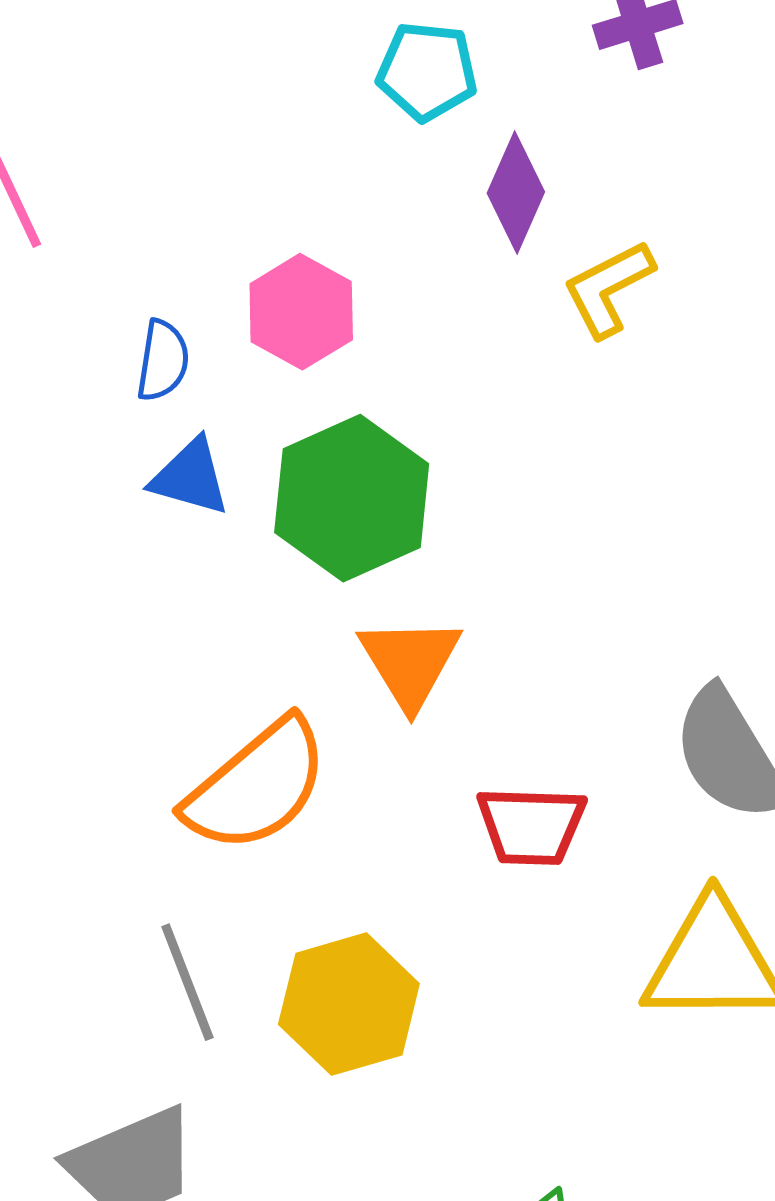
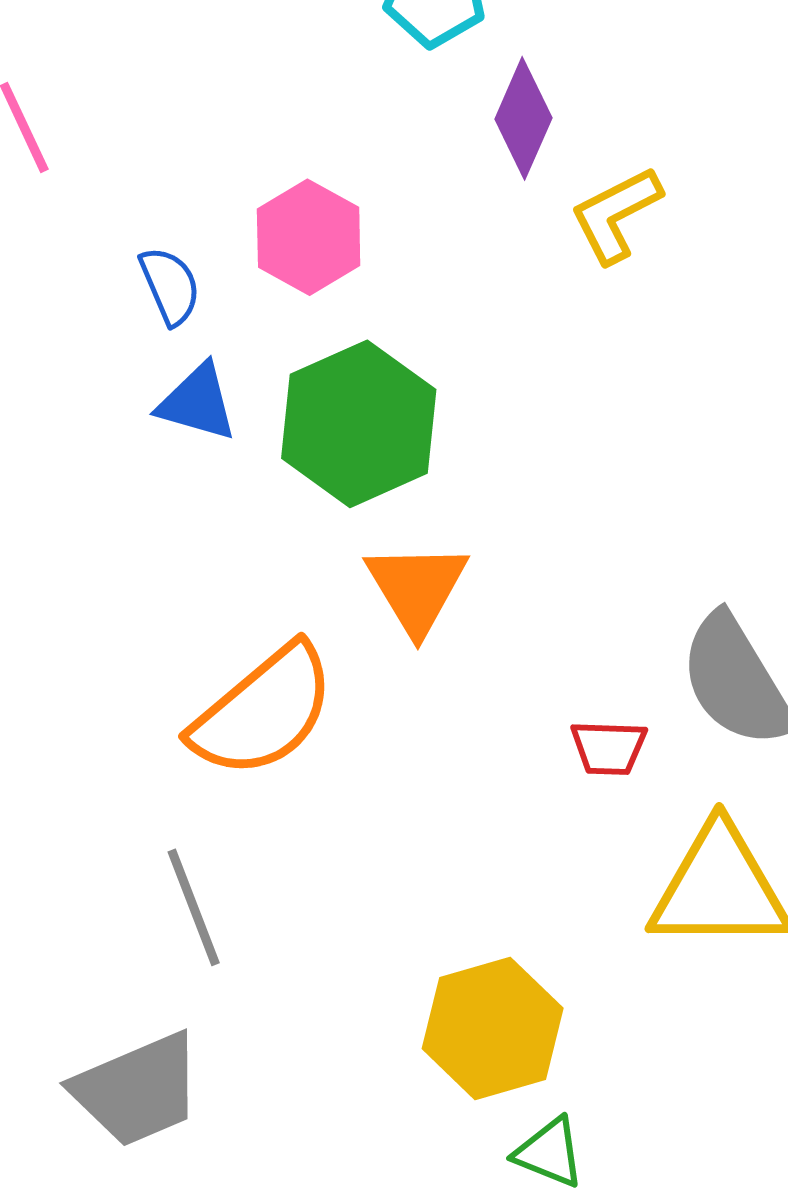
blue semicircle: (163, 360) -> (170, 286), turned -32
red trapezoid: (531, 826) -> (609, 748), moved, size x0.7
yellow hexagon: (349, 1004) -> (493, 1028), moved

